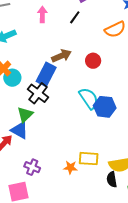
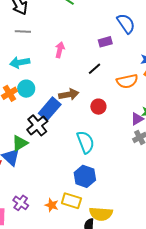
black line: (75, 17) -> (95, 69), moved
cyan circle: (12, 78) -> (26, 89), moved
blue hexagon: (105, 107) -> (85, 176), moved
purple cross: (32, 167) -> (21, 203), moved

